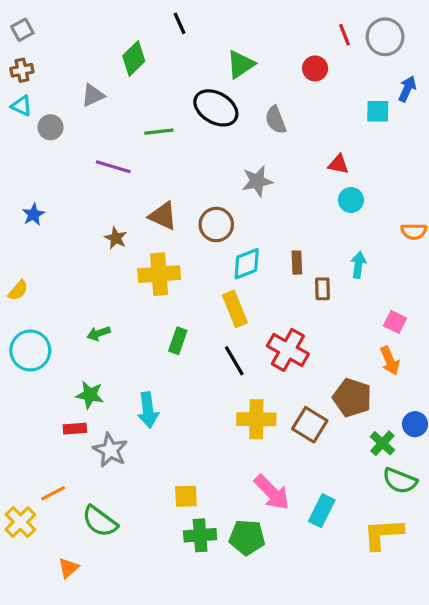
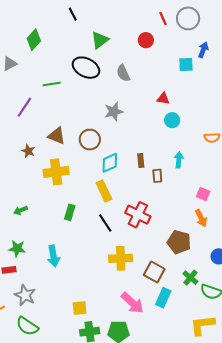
black line: (180, 23) -> (73, 14), moved
purple line: (113, 167) -> (24, 107), turned -70
brown square: (310, 425) -> (154, 272), moved
green cross: (382, 443) -> (190, 278), moved
gray star: (110, 450) -> (25, 295), moved
cyan rectangle: (322, 511) -> (163, 298), moved

